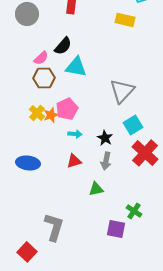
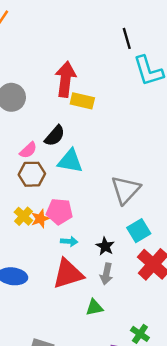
yellow rectangle: (125, 20) -> (82, 101), moved
pink pentagon: (67, 109) -> (59, 211), turned 30
red triangle: (74, 161) -> (68, 274), size x1.8

